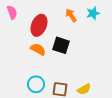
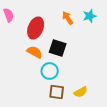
cyan circle: (36, 84) -> (50, 71), moved

